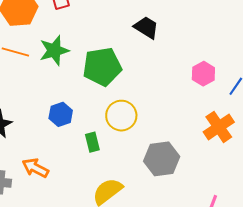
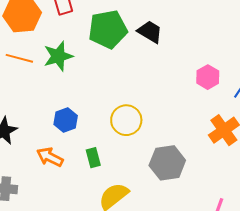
green pentagon: (102, 67) -> (108, 29), moved
green rectangle: (92, 142) -> (93, 158), moved
orange arrow: (35, 168) -> (50, 157), moved

